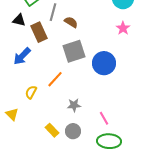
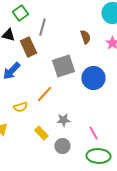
brown semicircle: (71, 22) -> (85, 37), moved, turned 40
yellow semicircle: (31, 92) -> (20, 107), turned -136
yellow rectangle: (52, 130) -> (41, 133), moved

